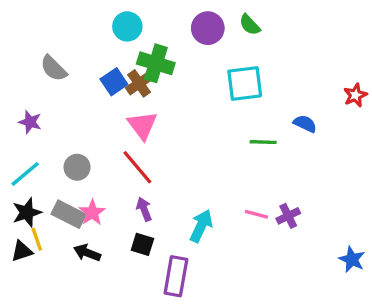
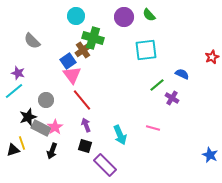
blue square: (114, 82) -> (68, 61), moved
pink triangle: (142, 125) -> (72, 75), moved
green line: (263, 142) -> (157, 85), turned -42
cyan line: (25, 174) -> (14, 91), moved
black star: (27, 213) -> (28, 117), moved
purple cross: (288, 216) -> (172, 98), moved, turned -32
cyan arrow: (201, 226) -> (120, 135), turned 132
black arrow: (87, 253) -> (52, 151), turned -91
purple rectangle: (176, 276) -> (105, 165), turned -55

